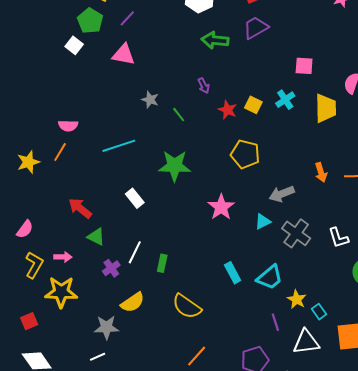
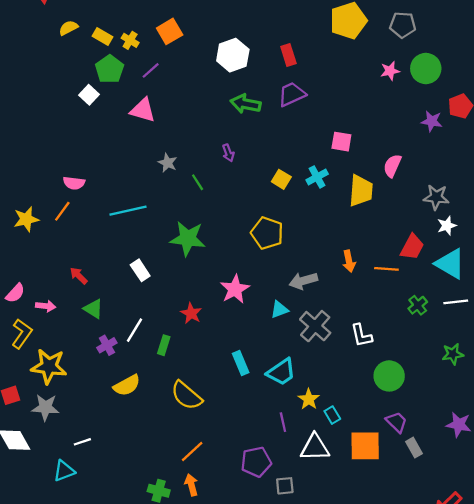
red star: (228, 110) -> (191, 313), moved
red arrow: (80, 208) -> (79, 276), size x0.7
pink arrow: (63, 257) -> (46, 306), moved
gray star: (106, 327) -> (45, 407), moved

